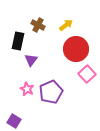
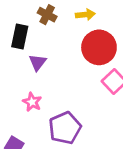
yellow arrow: (66, 25) -> (85, 15), turned 32
purple pentagon: (51, 92) -> (65, 128), moved

